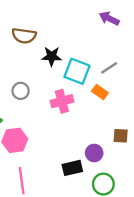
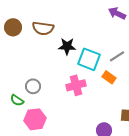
gray circle: (21, 91) -> (33, 86), moved

